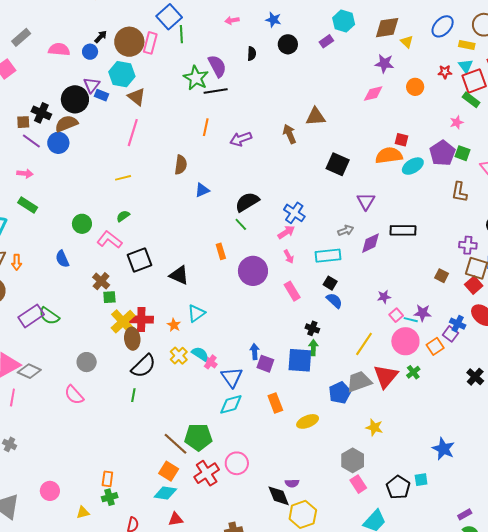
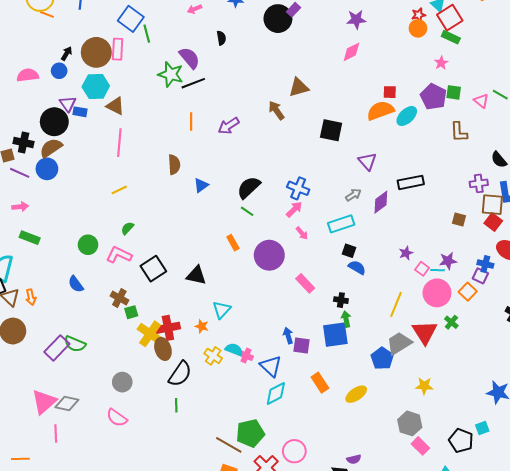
black circle: (288, 44) -> (278, 19), moved, size x1.4
orange circle: (415, 87) -> (418, 28), moved
pink rectangle: (292, 291) -> (305, 283), moved

